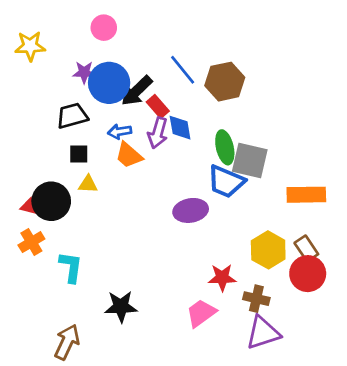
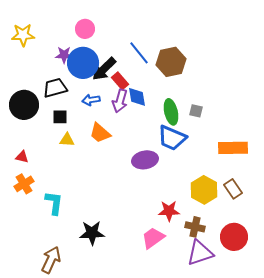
pink circle: (104, 28) -> (85, 29), moved
orange trapezoid: (129, 155) -> (100, 133), moved
gray square: (250, 160) -> (196, 111), moved, size x0.5
black circle: (51, 201) -> (24, 105), moved
red circle: (308, 274) -> (234, 237), moved

